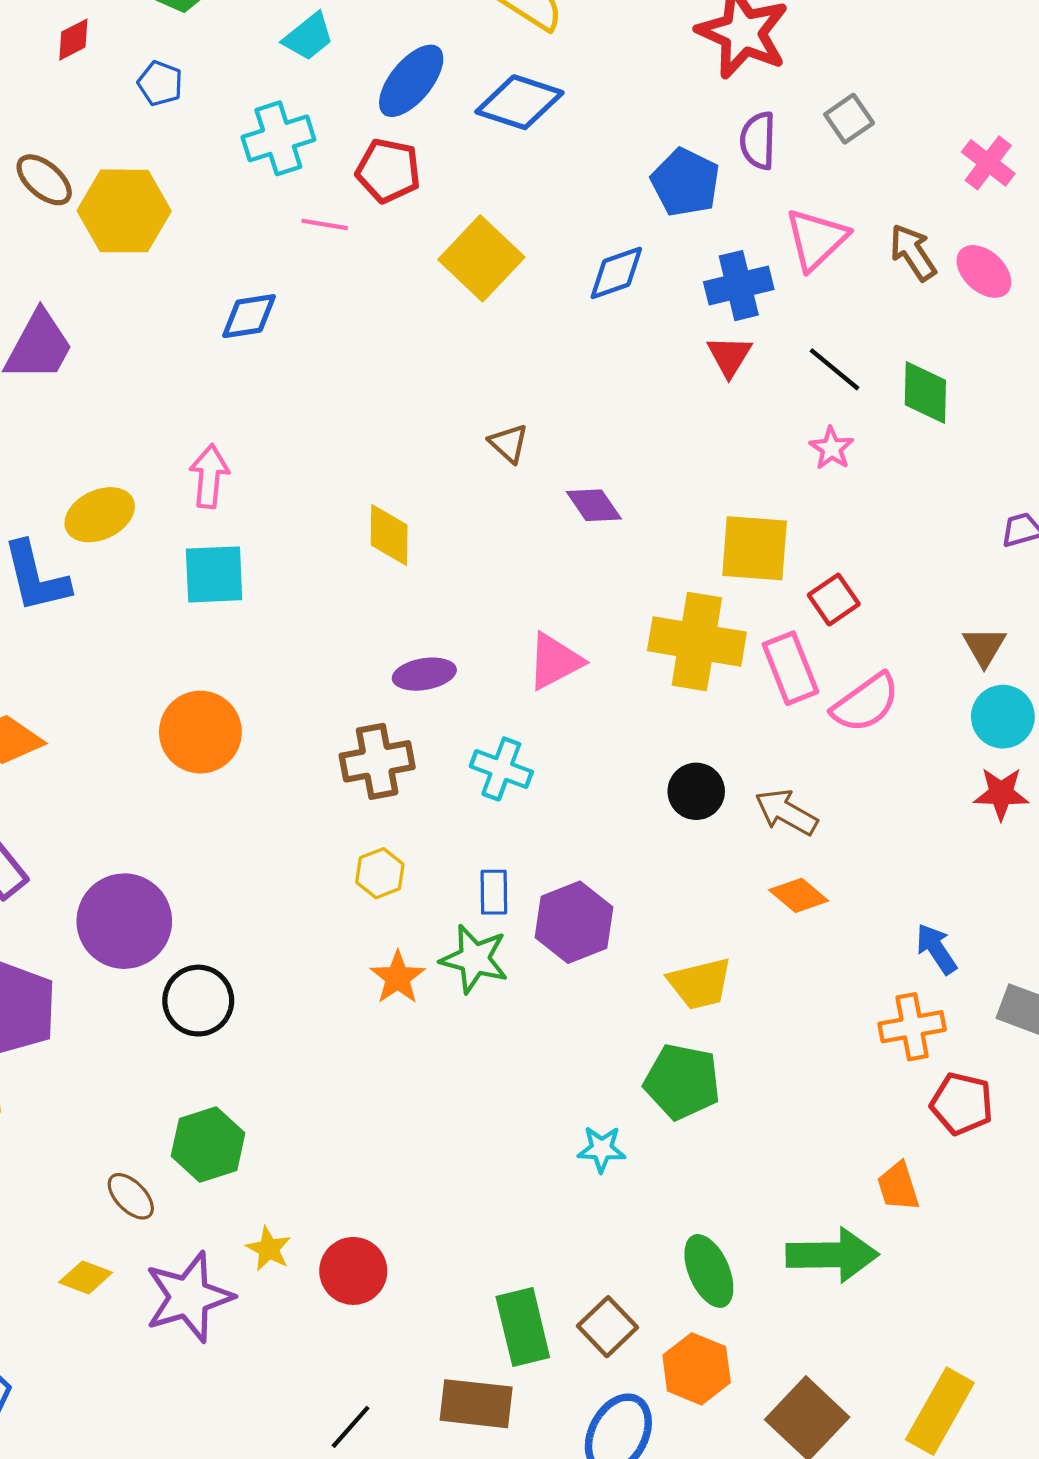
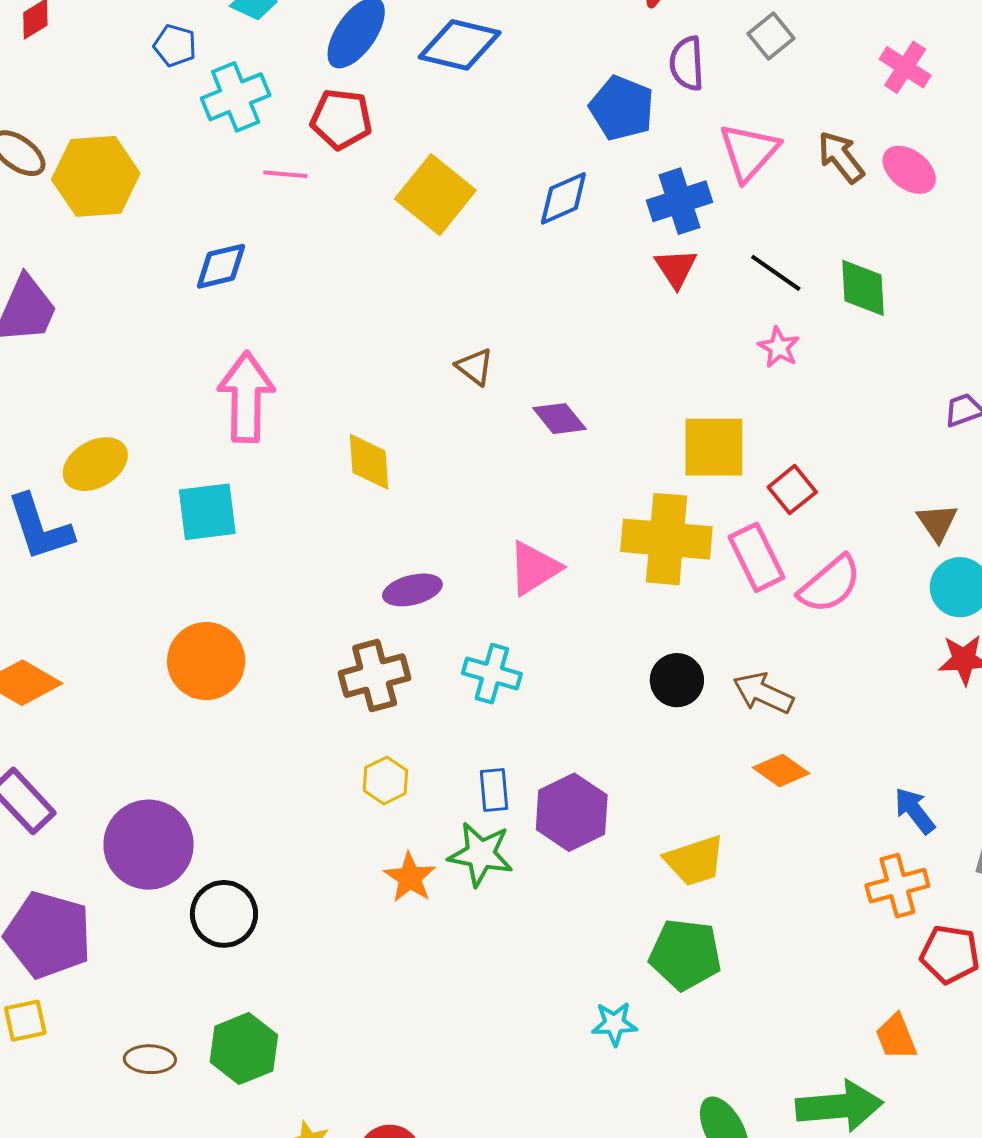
blue pentagon: (160, 83) -> (175, 46), moved
pink arrow: (209, 476) -> (246, 397), moved, size x1.5
brown ellipse: (131, 1196) -> (150, 1059), moved, turned -39

